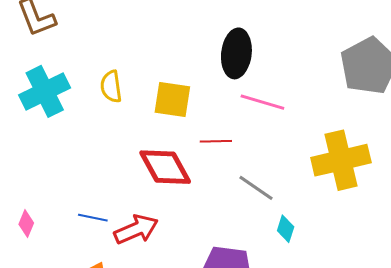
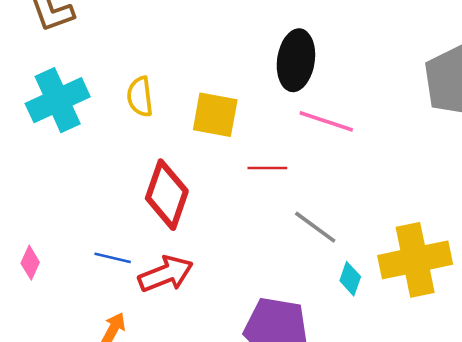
yellow cross: (341, 160) -> (415, 260), moved
red diamond: (165, 167) -> (167, 195), moved, turned 46

